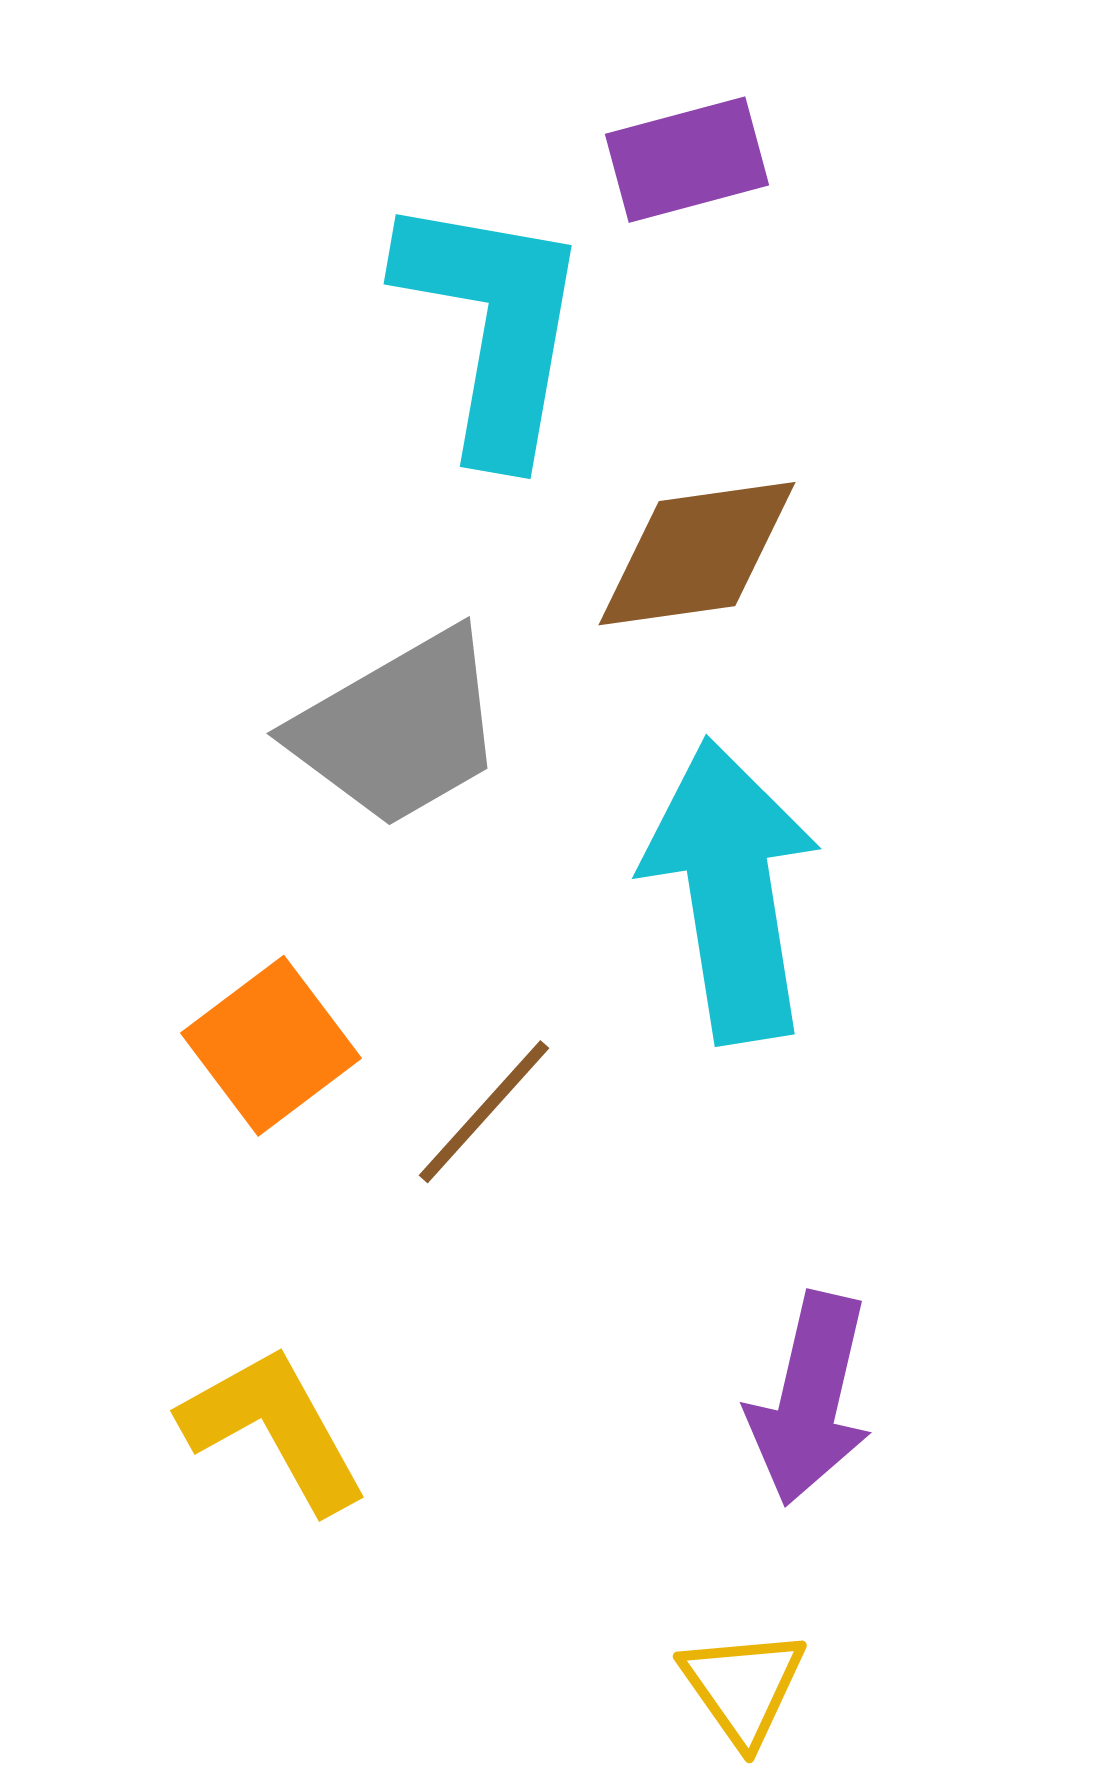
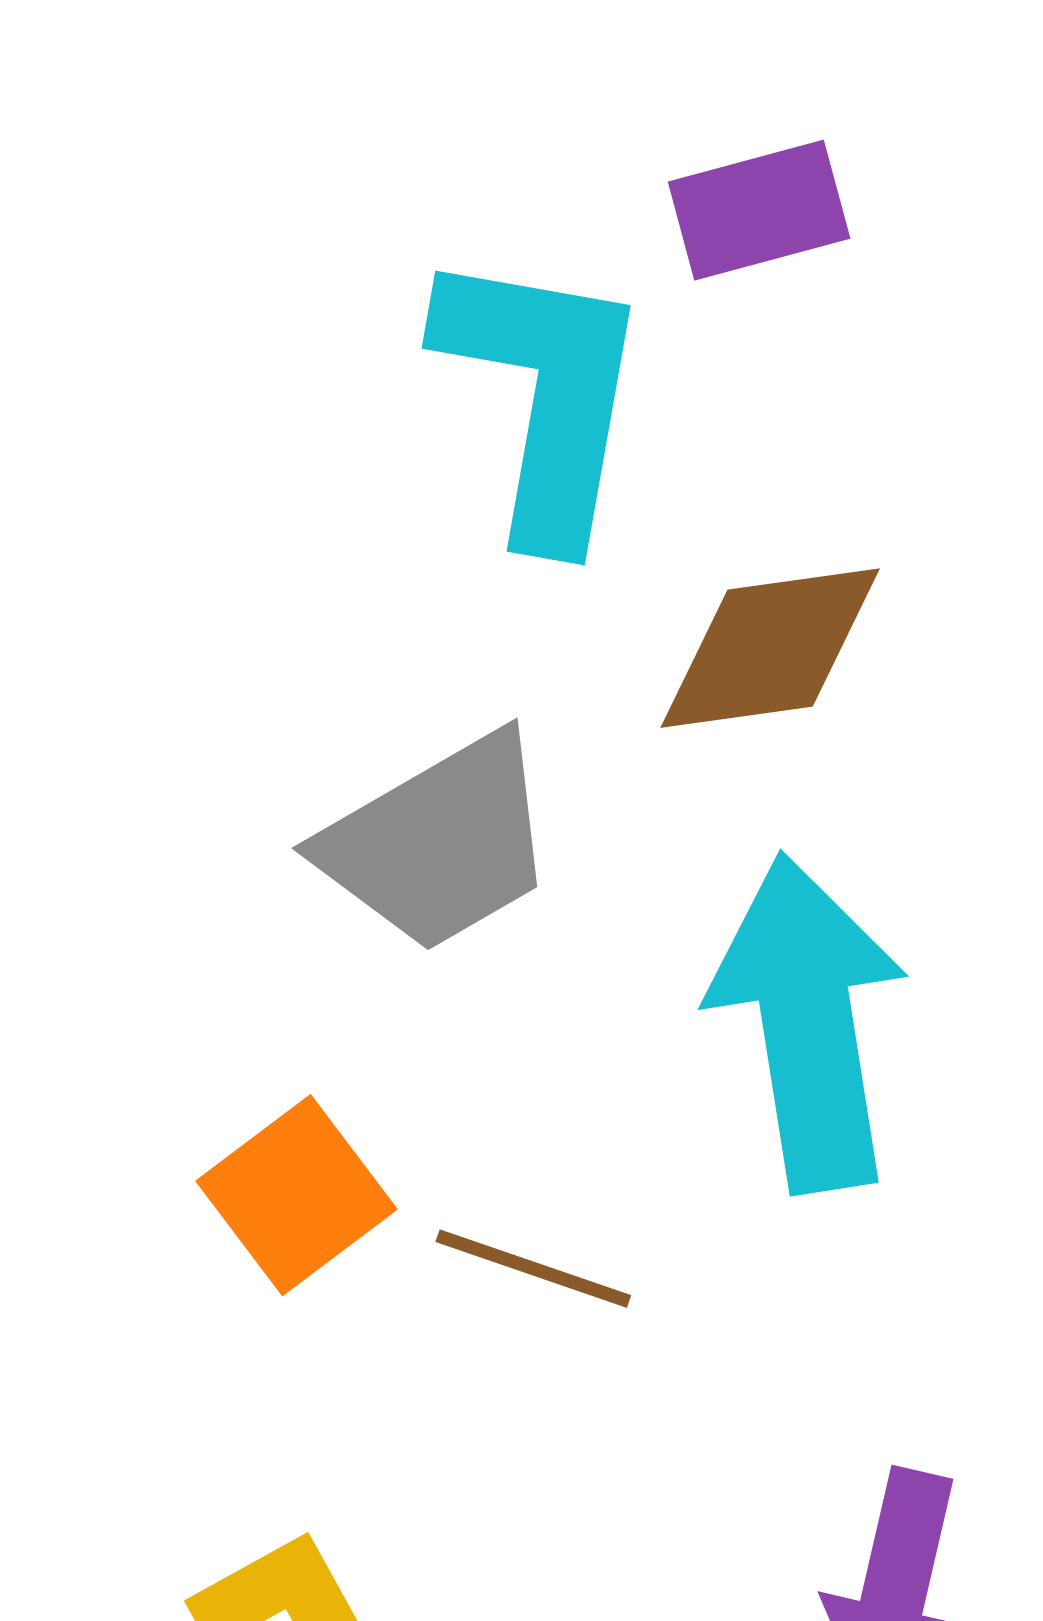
brown line: (484, 1112) -> (533, 1269), turned 67

